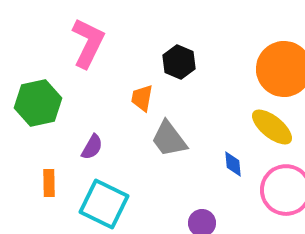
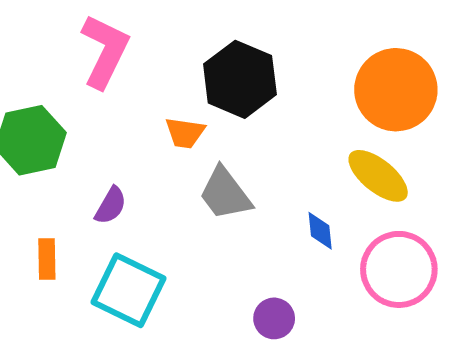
black hexagon: (179, 62) -> (240, 79), size x1.5
orange trapezoid: (142, 98) -> (185, 133), turned -92

